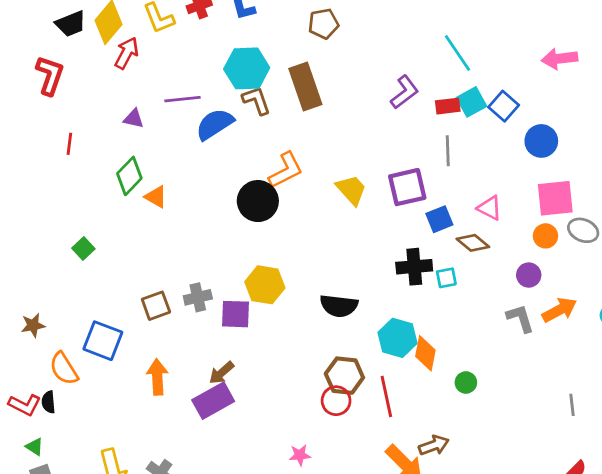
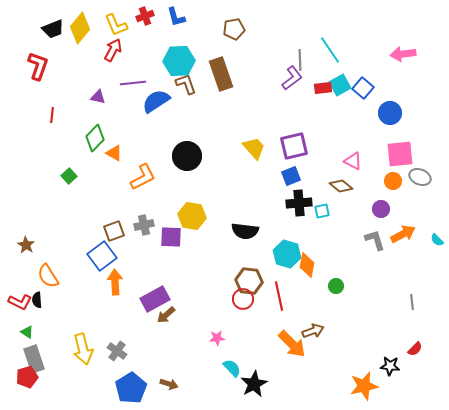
red arrow: (127, 53) -> (113, 50), moved
gray line: (448, 151) -> (300, 60), moved
orange L-shape: (286, 170) -> (143, 177), moved
blue square: (439, 219) -> (291, 176), moved
green square: (83, 248) -> (69, 176), moved
brown star: (33, 325) -> (26, 245), turned -30
blue square: (103, 341) -> (102, 256), moved, turned 32
brown arrow: (222, 373) -> (166, 315), moved

